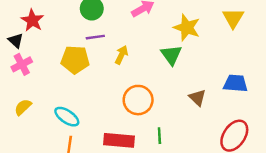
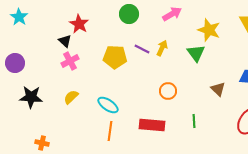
purple line: (95, 37) -> (142, 49), moved, turned 35
yellow arrow: (121, 55) -> (162, 48), moved
orange circle: (138, 100) -> (168, 91), size x0.7
green line: (159, 136) -> (194, 121), moved

